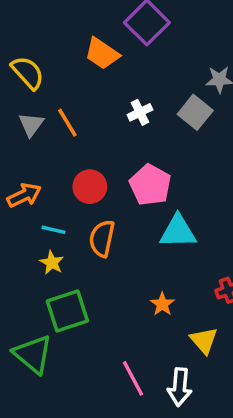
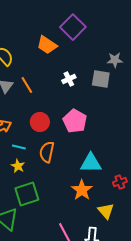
gray square: (195, 112) -> (101, 79), turned -30
cyan triangle: (178, 232) -> (91, 163), moved
orange star: (162, 304) -> (82, 190), size x1.5

